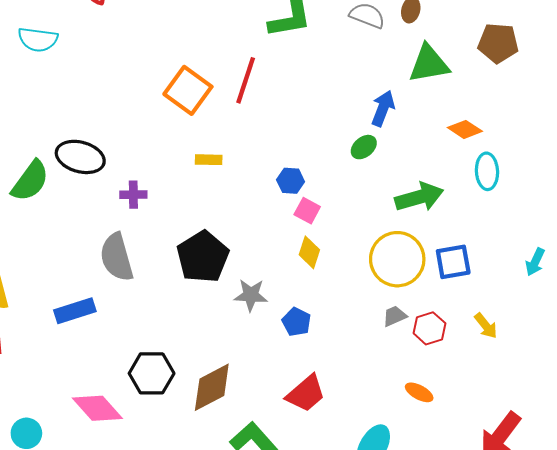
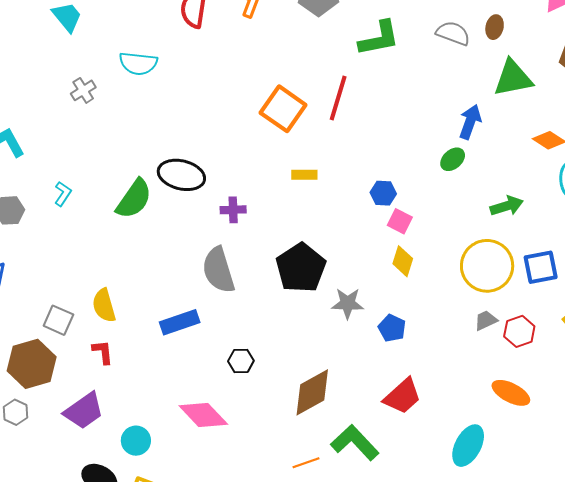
green arrow: (419, 197) -> (507, 206), size x0.7
black hexagon: (152, 373) -> (241, 361), moved, size x0.6
orange ellipse: (419, 392) -> (511, 393), size x1.4

